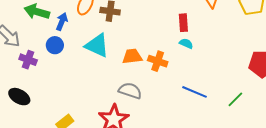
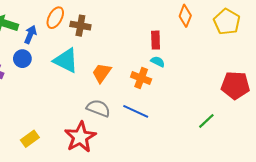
orange trapezoid: (132, 56) -> (102, 73), turned -50
orange cross: (158, 61) -> (141, 78), moved
blue line: (195, 92) -> (136, 111), moved

